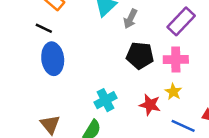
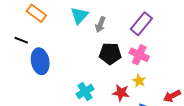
black line: (44, 28) -> (21, 40), moved
pink cross: (176, 59) -> (139, 55), turned 30

